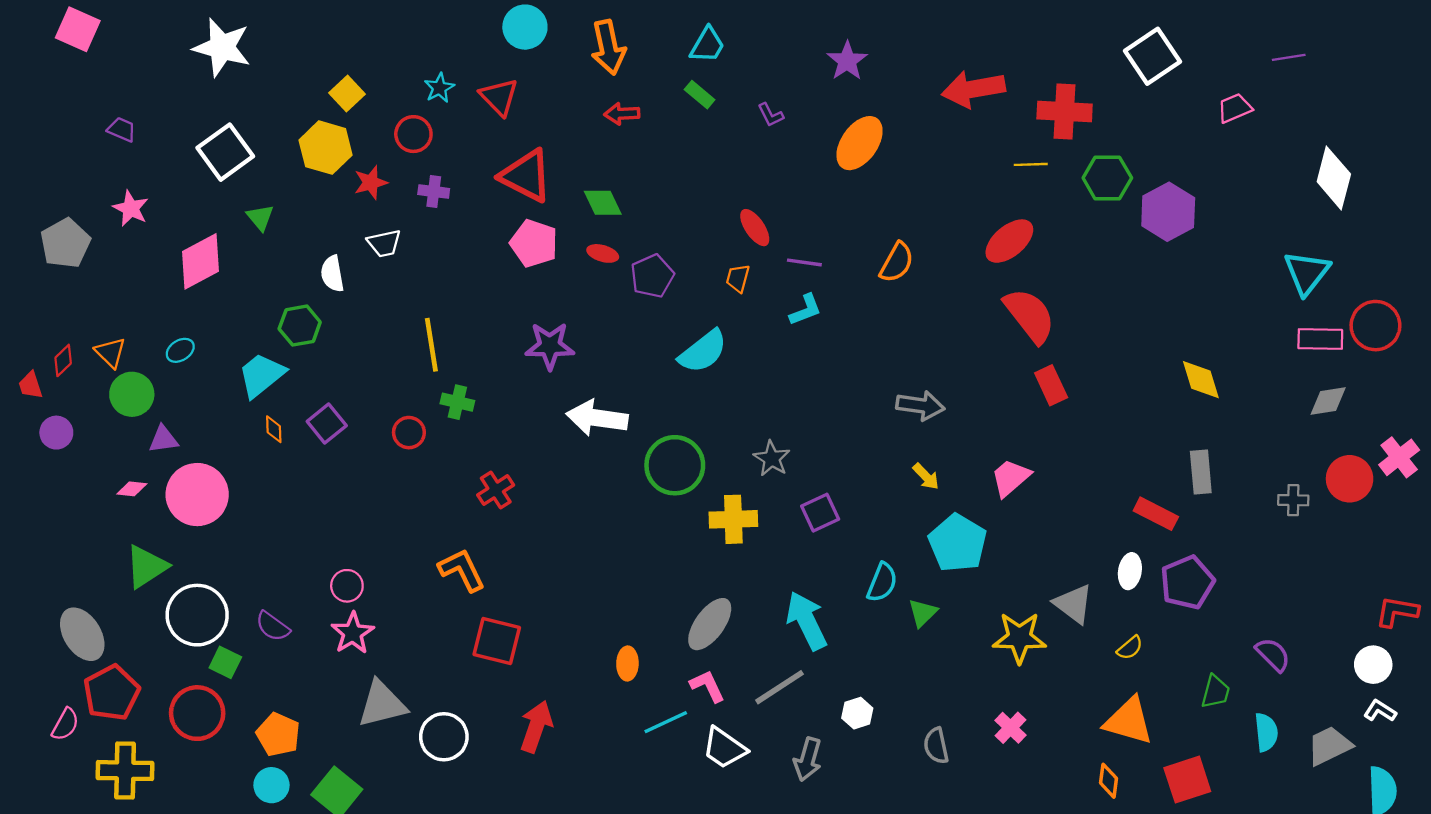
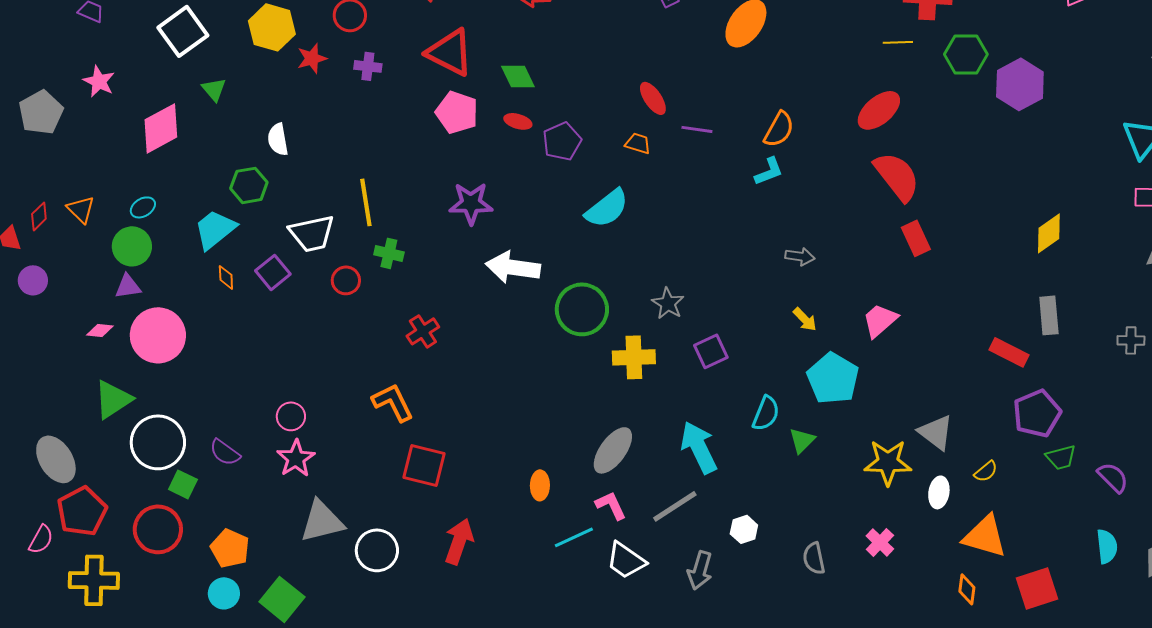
white trapezoid: (384, 243) -> (312, 233), moved, size x1.5
orange trapezoid: (738, 278) -> (638, 143), turned 92
cyan L-shape: (805, 310) -> (769, 171), moved
yellow diamond: (1201, 380) -> (1049, 233), turned 72
green circle: (132, 394) -> (132, 246), moved
gray arrow: (920, 406) -> (800, 256), size x0.7
white ellipse: (1130, 571) -> (939, 492), moved
green trapezoid: (1215, 692) -> (1061, 457), moved, turned 60

